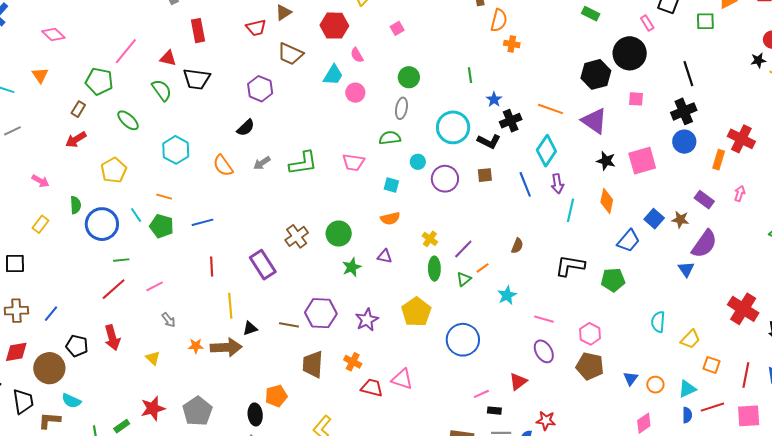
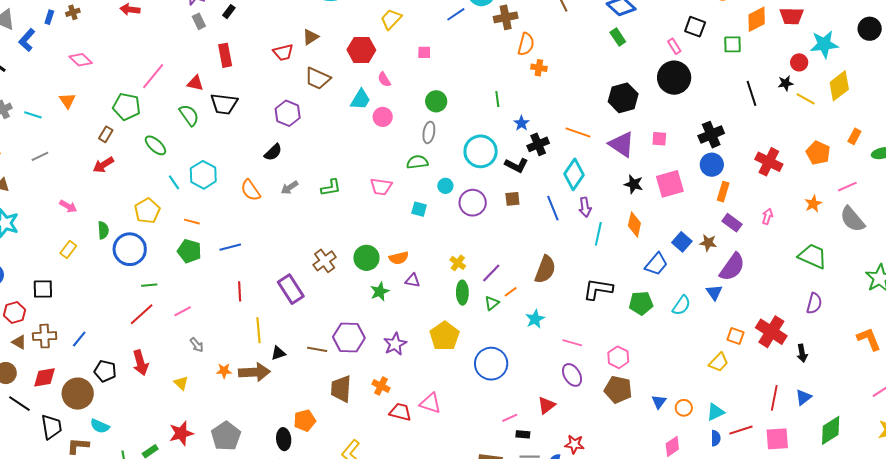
green rectangle: (591, 14) -> (618, 37), turned 30
pink square: (397, 28) -> (424, 52), turned 32
black circle: (630, 53) -> (674, 78), moved
black line: (688, 74) -> (752, 93), moved
pink square: (636, 99) -> (659, 139), moved
orange rectangle: (719, 160) -> (723, 192), moved
green L-shape: (303, 163) -> (331, 188), size x0.7
yellow pentagon: (114, 170) -> (147, 211), moved
cyan line: (136, 215) -> (174, 182), moved
orange semicircle: (390, 218) -> (399, 258), moved
brown semicircle: (517, 246) -> (545, 269), size x1.8
cyan semicircle: (658, 322) -> (681, 305), moved, turned -150
orange square: (712, 365) -> (736, 336), moved

